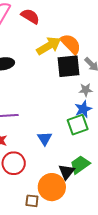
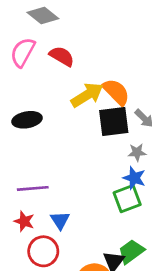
blue star: (83, 109) -> (134, 178), turned -30
blue triangle: (45, 139) -> (60, 220), moved

